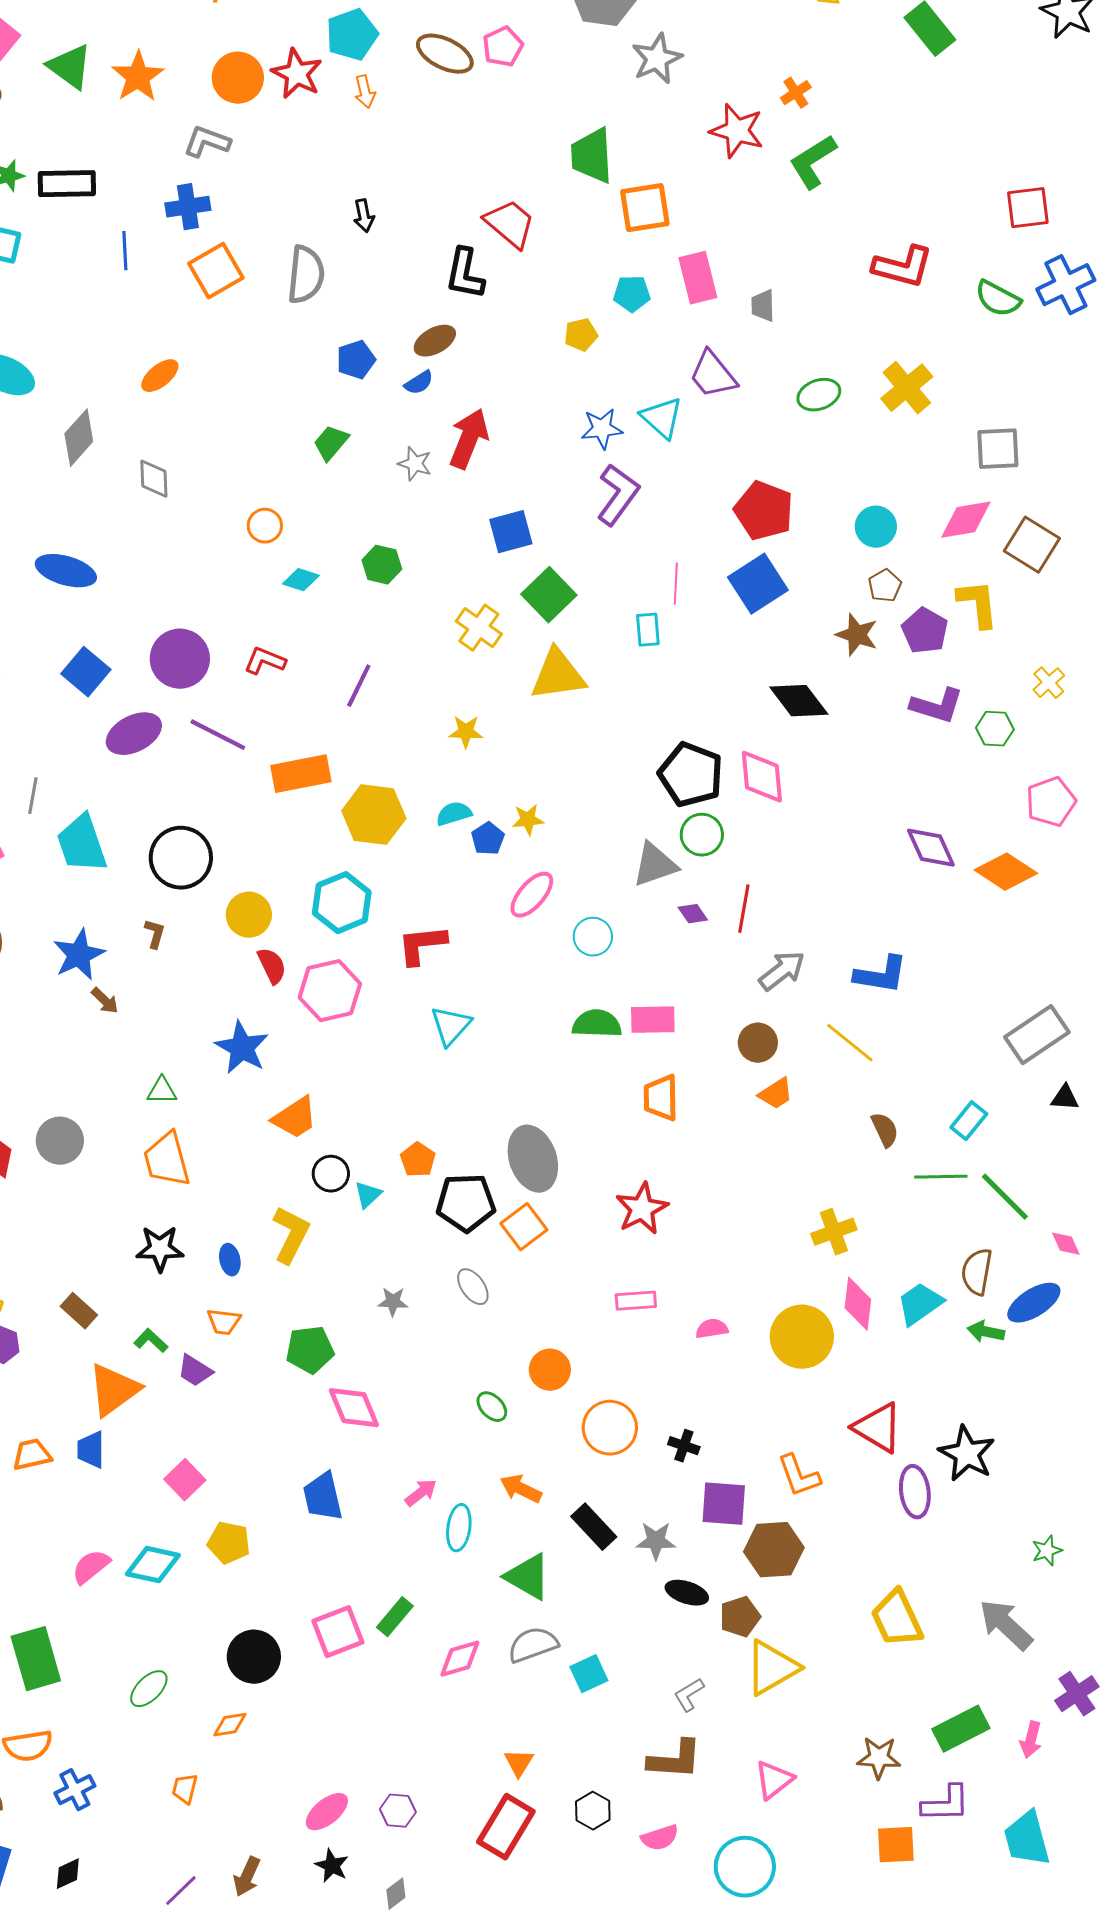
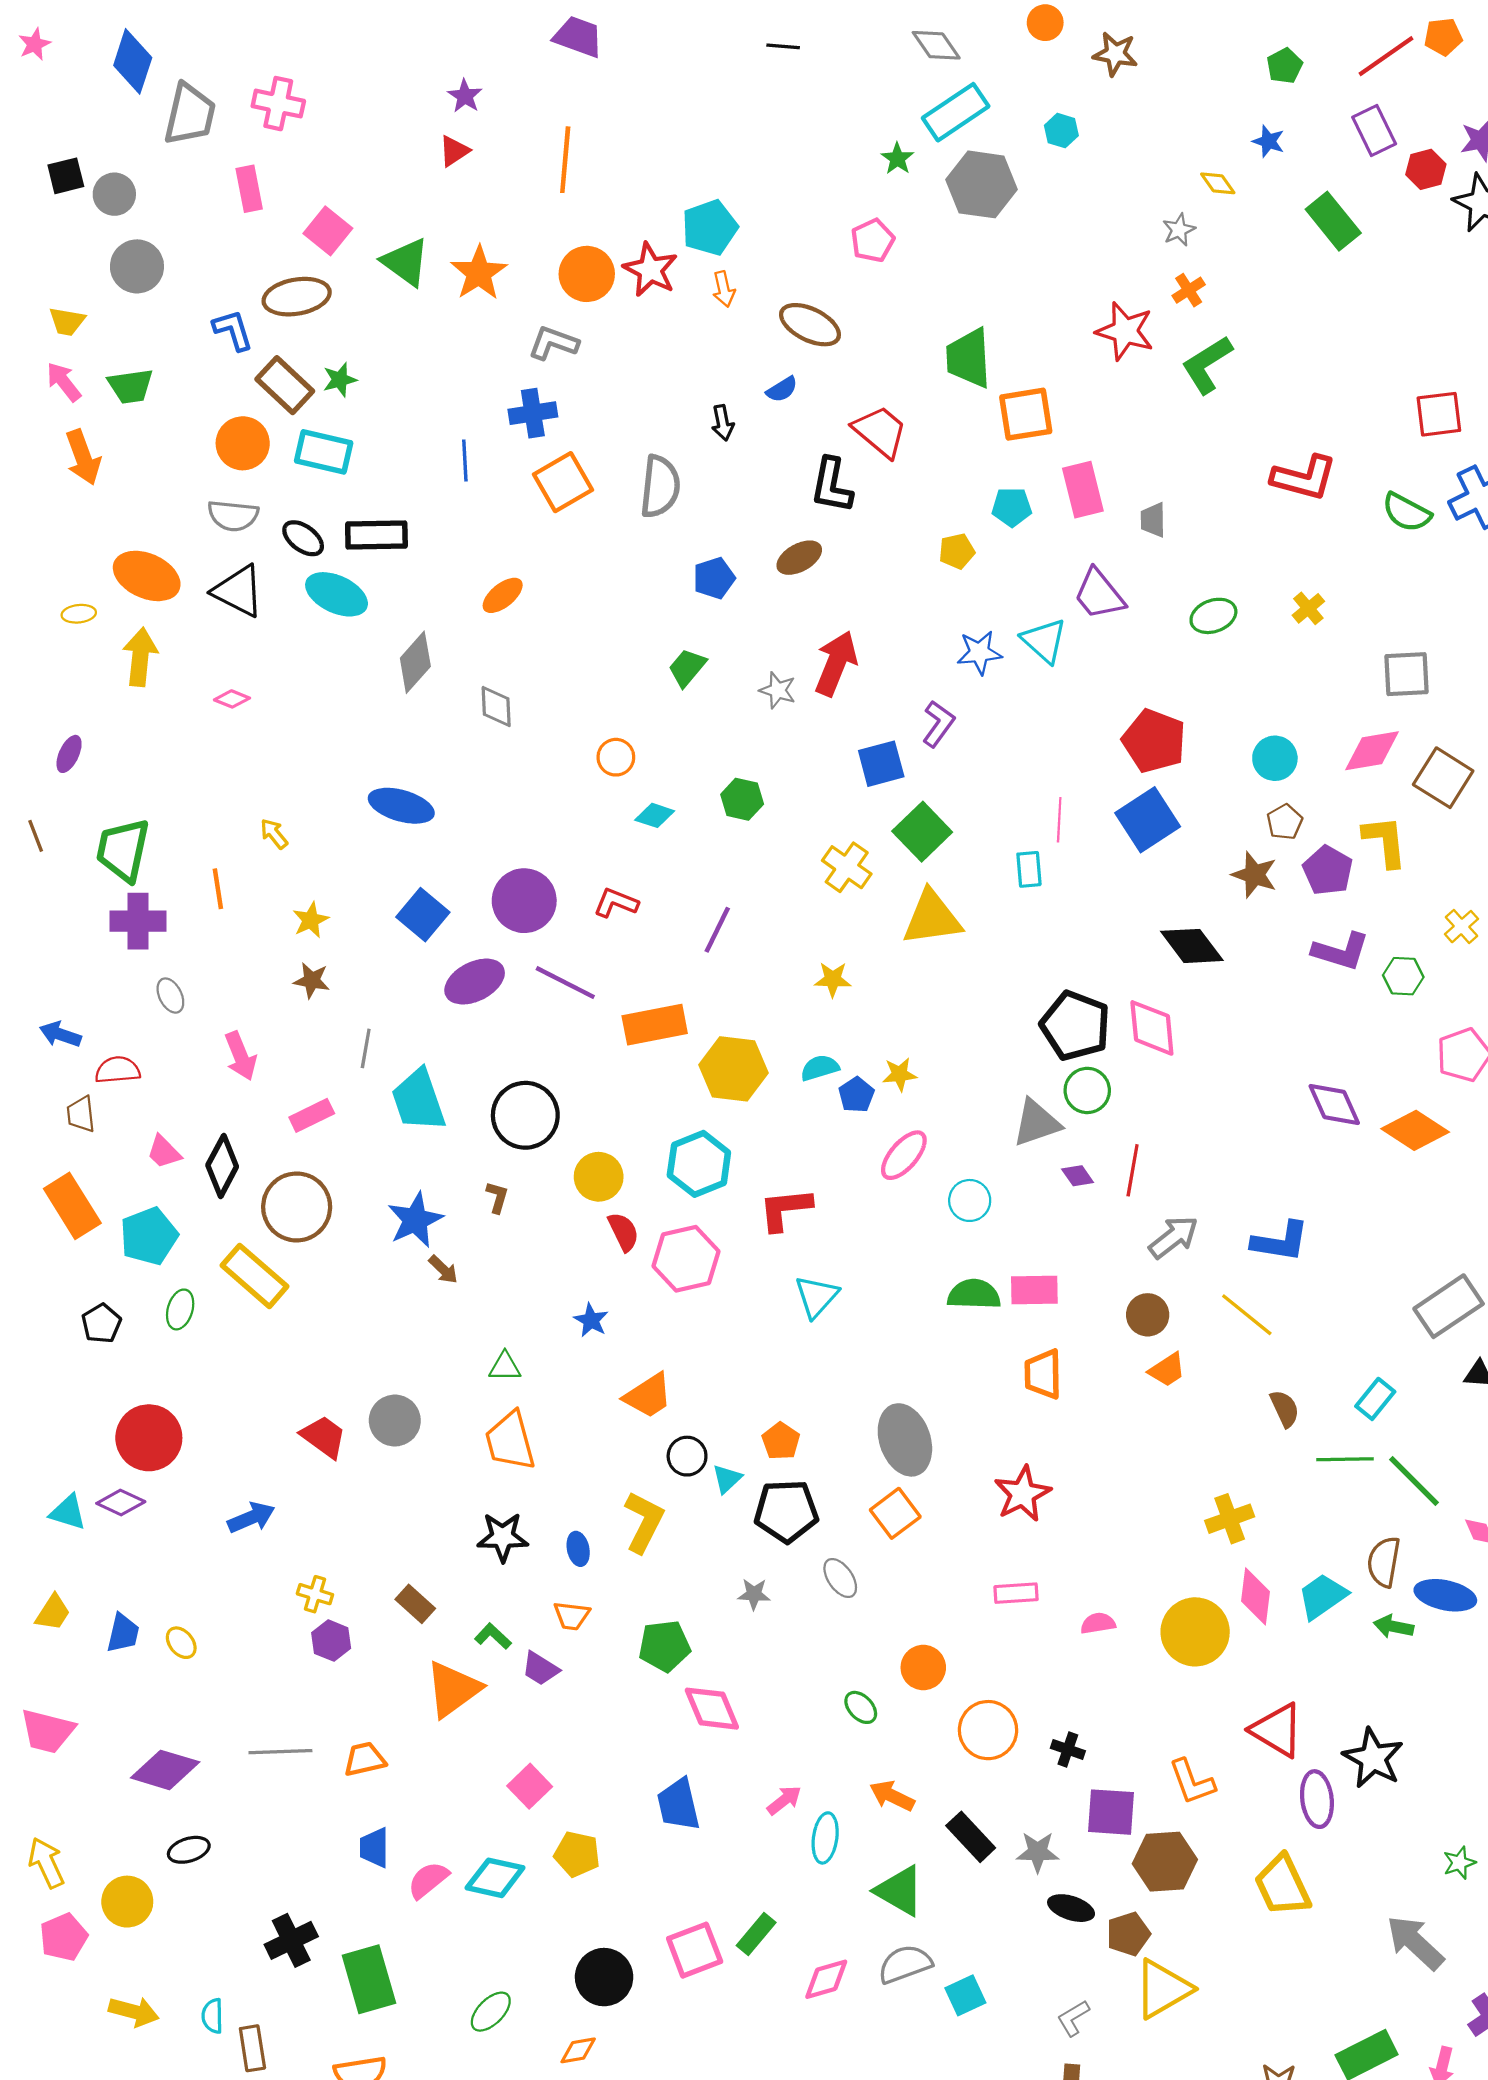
brown ellipse: (445, 54) -> (810, 325), moved
gray star: (657, 59) -> (1179, 230), moved, size x0.6
black rectangle: (67, 184) -> (376, 535), moved
blue semicircle: (419, 383) -> (782, 389), moved
yellow cross: (907, 388) -> (1308, 608), size x0.6
purple L-shape: (618, 495) -> (938, 724), moved, size x0.7
blue star: (242, 1048) -> (591, 1320), size x0.6
black pentagon: (466, 1203) -> (786, 1511), moved
blue ellipse: (1034, 1303) -> (1445, 1595), turned 44
blue trapezoid: (91, 1450) -> (374, 1848), moved
yellow trapezoid: (897, 1619) -> (1282, 1885), moved

